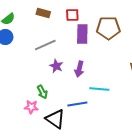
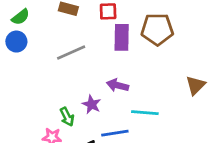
purple star: (56, 66) -> (92, 104), moved
purple arrow: (79, 69) -> (118, 85), turned 91

